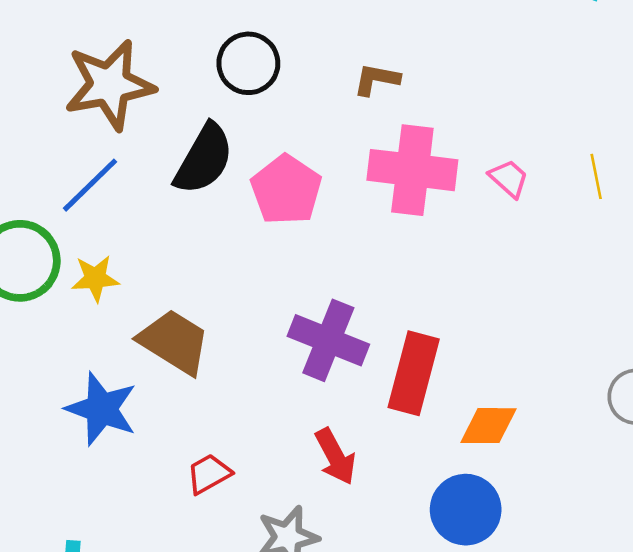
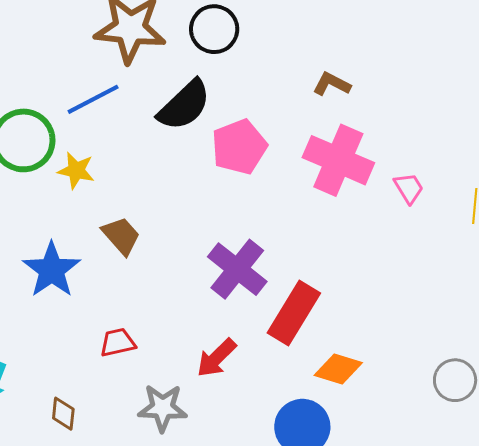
black circle: (248, 63) -> (214, 29), moved
brown trapezoid: (174, 342) -> (121, 236), size x0.7
red arrow: (335, 457) -> (216, 358), turned 57

